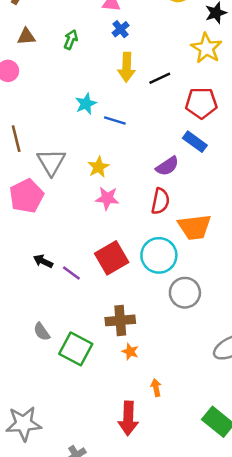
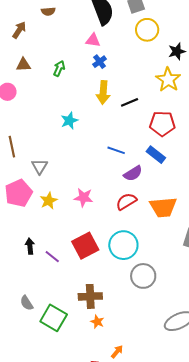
blue line: (115, 120) -> (116, 150), moved
gray triangle: (51, 162) -> (40, 166), size x0.7
yellow star: (98, 167) -> (49, 201), moved
red semicircle: (160, 201) -> (126, 201), turned -135
orange trapezoid: (195, 227) -> (163, 207), moved
black arrow: (43, 261) -> (30, 246), turned 56
orange arrow: (156, 388) -> (117, 352), turned 48

